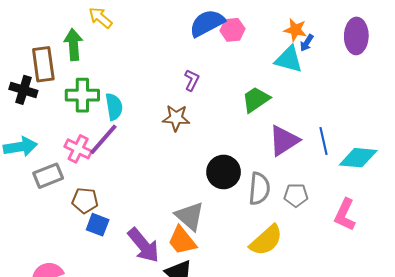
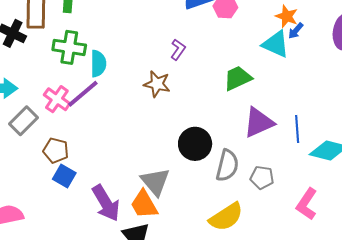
gray rectangle: (48, 176) -> (24, 121), turned -32

